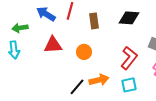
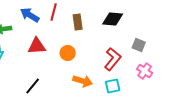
orange arrow: (99, 80) -> (83, 81), turned 30
black line: (77, 87) -> (33, 86), moved

